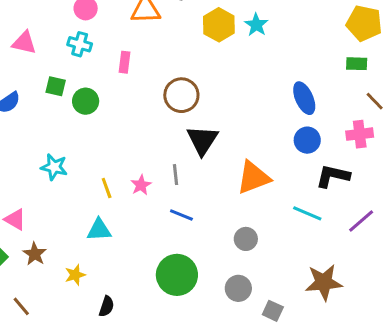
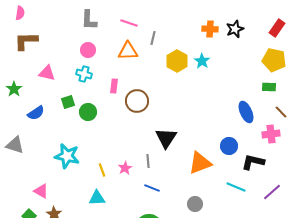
green square: (56, 86) -> (68, 102), turned -32
brown circle: (181, 95) -> (137, 101), moved
blue ellipse: (304, 98) -> (246, 112), moved
blue circle: (307, 140) -> (229, 146), moved
cyan star: (54, 167) -> (67, 156), size x1.4

